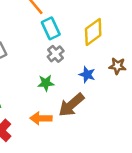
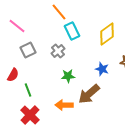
gray cross: (56, 54) -> (58, 51), moved

